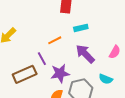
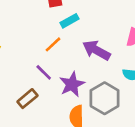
cyan rectangle: (81, 28) -> (70, 21), moved
brown rectangle: (25, 74) -> (27, 99), size x0.7

